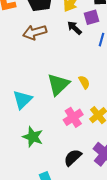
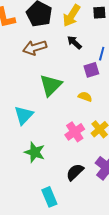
purple square: (92, 17) -> (91, 70), moved
yellow semicircle: (84, 82) -> (85, 97), turned -40
green triangle: (58, 84) -> (51, 85), moved

